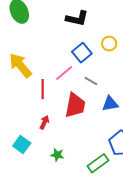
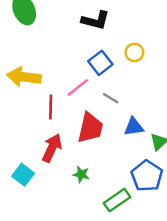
yellow arrow: (20, 65) -> (24, 77), turned -44
red arrow: (44, 122) -> (52, 148), size x1.6
green star: (57, 155) -> (81, 174), moved

